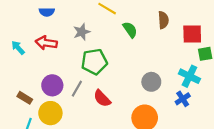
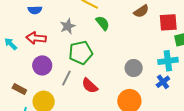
brown semicircle: (163, 20) -> (141, 11), turned 63
green semicircle: (130, 30) -> (103, 23), moved
cyan cross: (189, 76) -> (168, 61), turned -30
purple circle: (52, 85) -> (42, 65), moved

